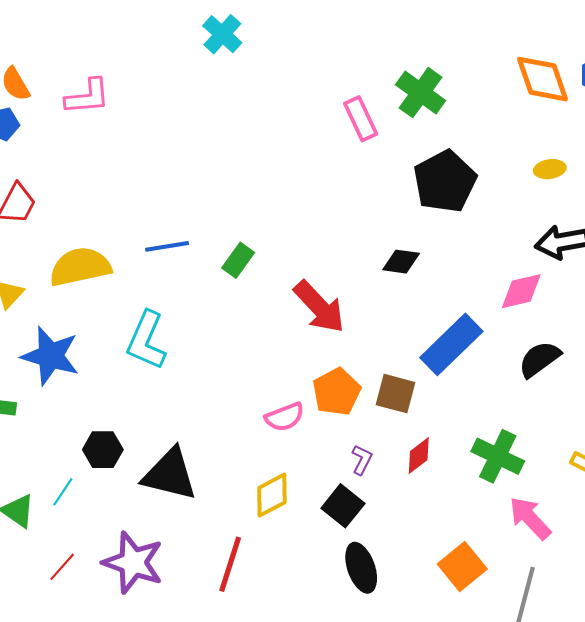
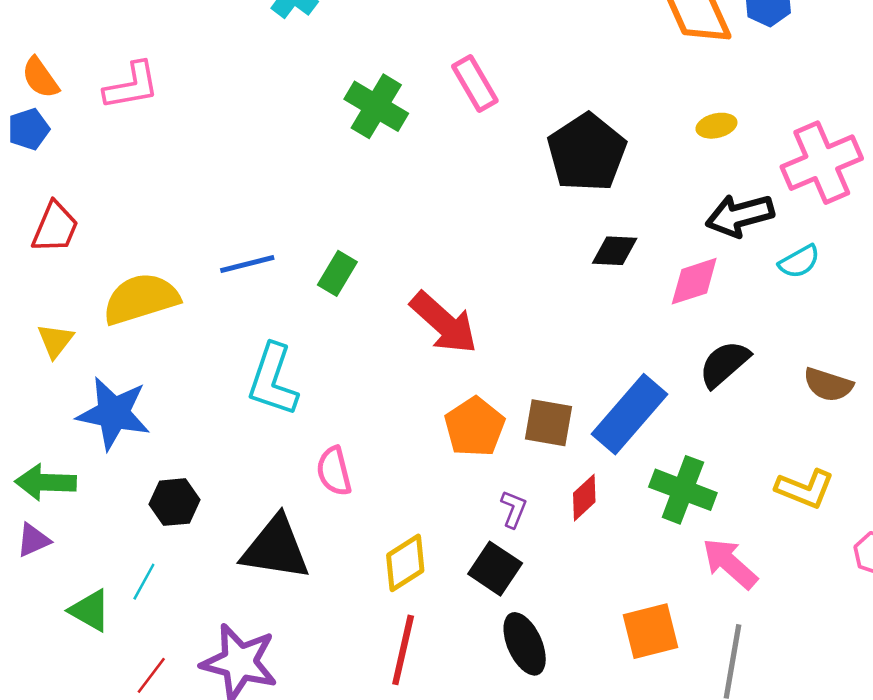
green cross: (421, 93) -> (376, 106), moved
black diamond: (401, 262) -> (615, 251), moved
cyan L-shape: (146, 340) -> (273, 380), moved
blue rectangle: (451, 344) -> (629, 414), moved
pink semicircle: (285, 417) -> (334, 471), moved, turned 102
black hexagon: (103, 450) -> (174, 502), moved
red line: (230, 564) -> (403, 650), moved
orange square: (462, 566) -> (650, 631), turned 30

